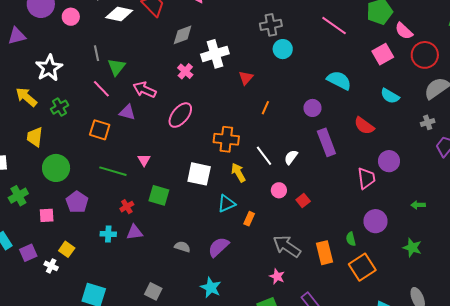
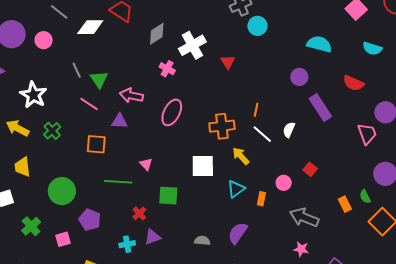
orange line: (265, 108) -> (256, 110), moved
yellow trapezoid: (35, 137) -> (22, 167), moved
pink circle: (279, 190) -> (284, 183), moved
orange rectangle: (324, 253) -> (345, 204), moved, size x0.7

